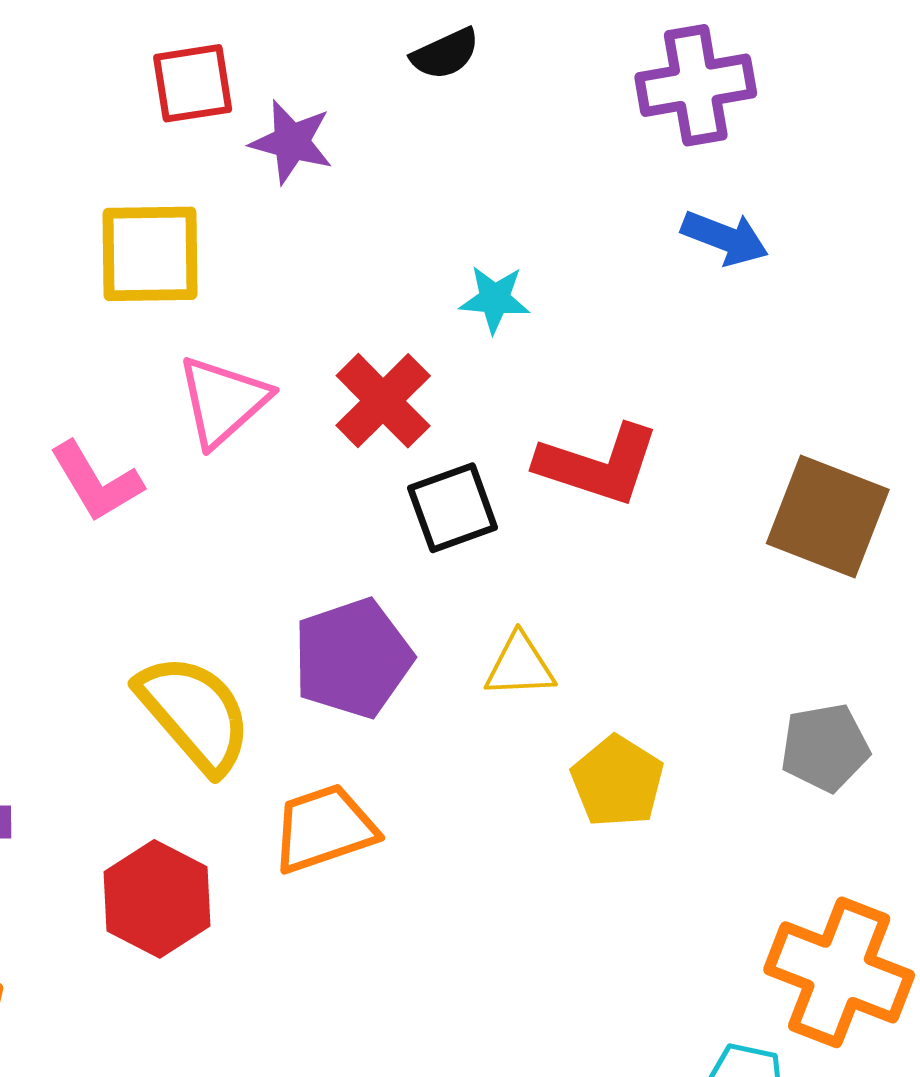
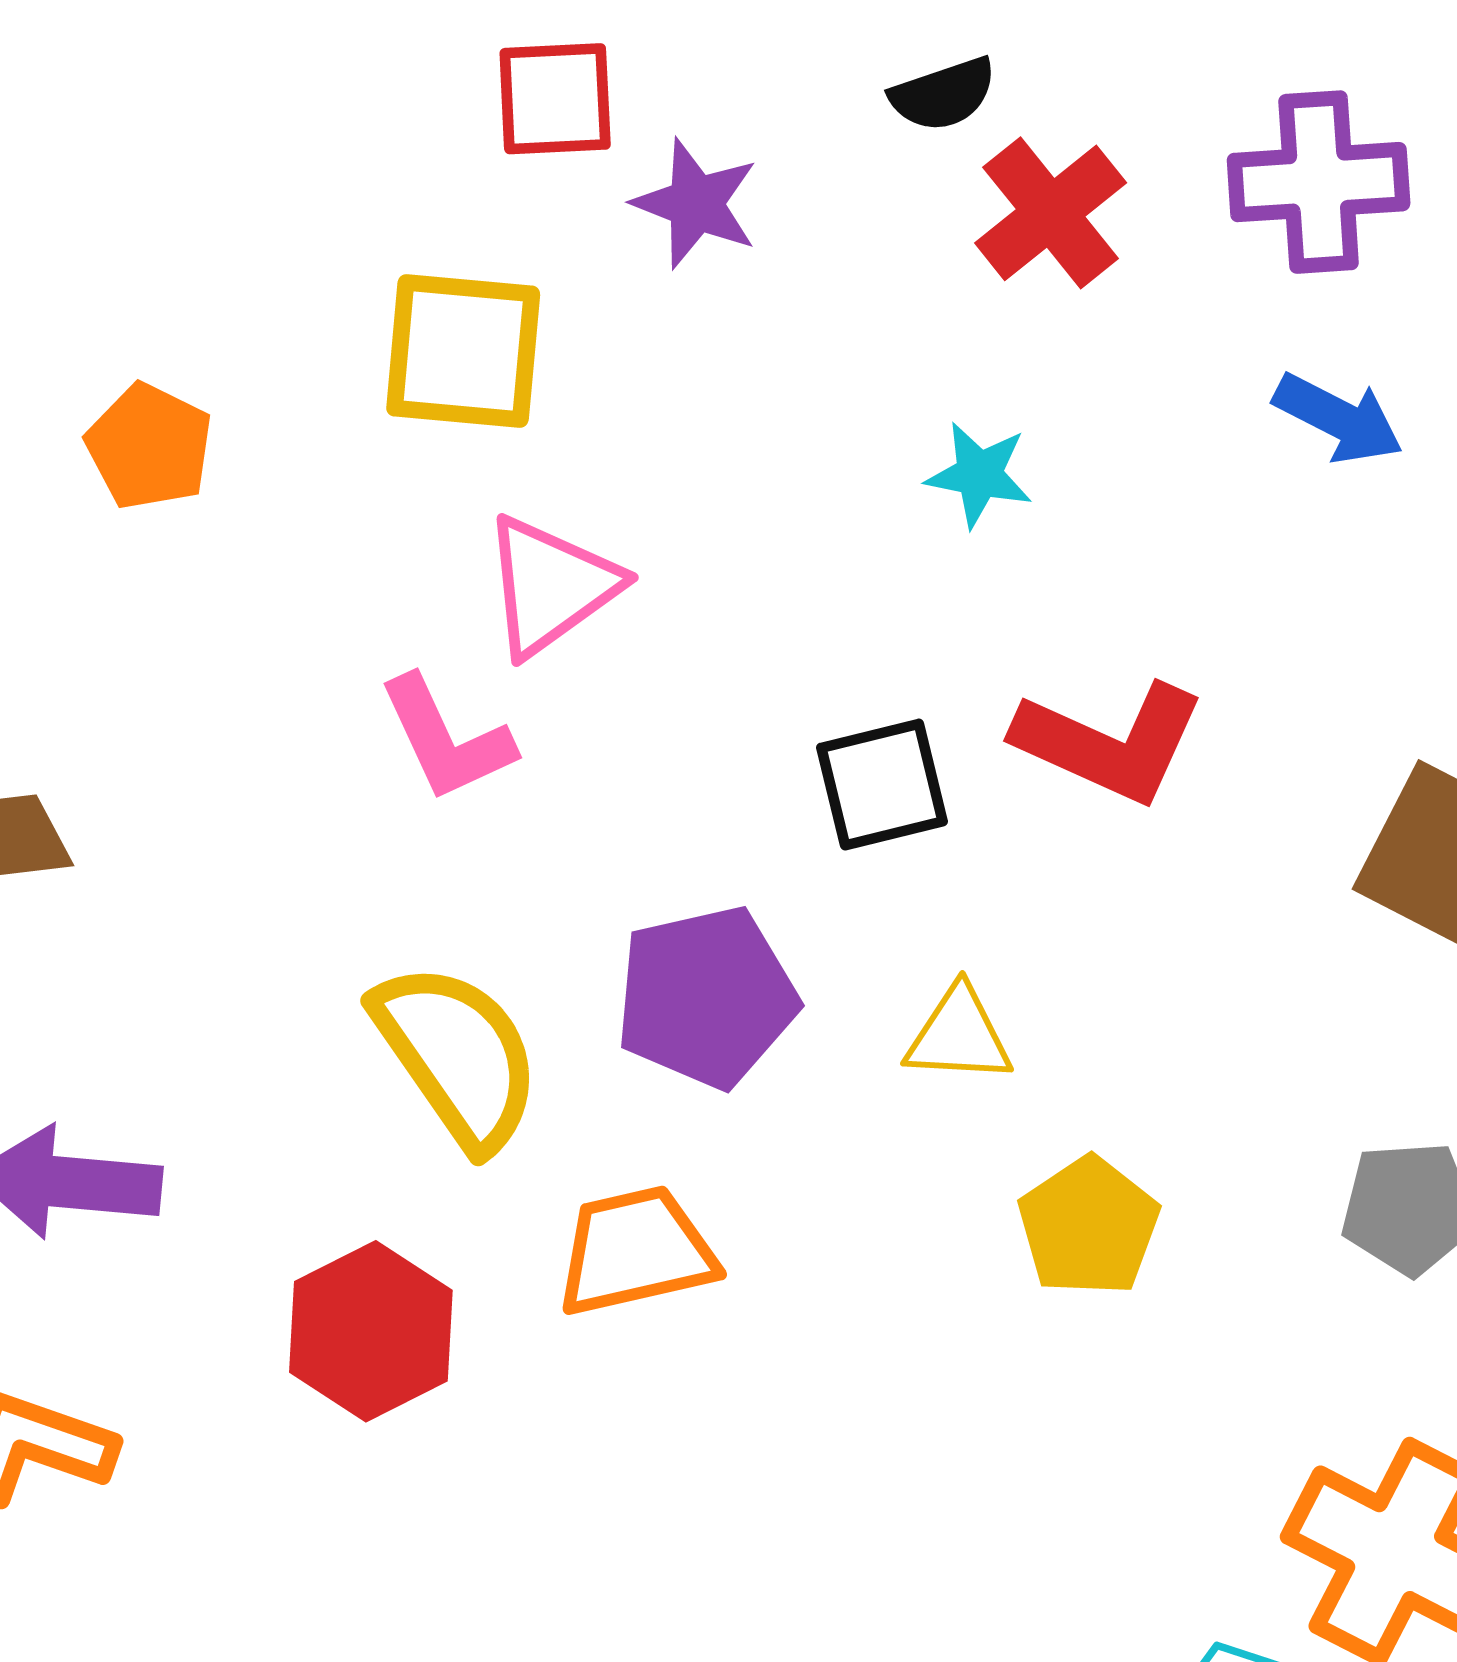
red cross: (383, 401) -> (1051, 213), moved
pink L-shape: (96, 482) -> (446, 739), moved

